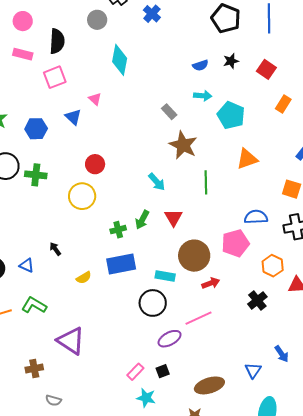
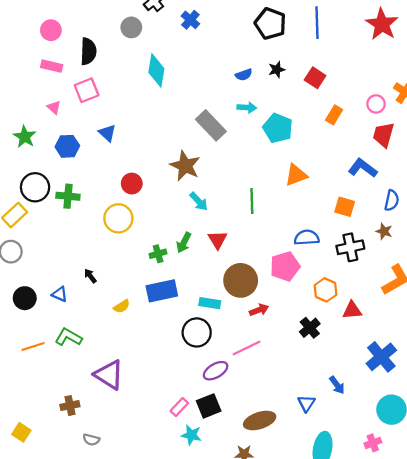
pink triangle: (95, 99) -> (54, 107), moved
gray rectangle: (169, 112) -> (211, 125), size x1.8
brown star: (183, 145) -> (185, 166), moved
black square: (163, 371) -> (209, 406), size x1.6

